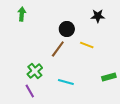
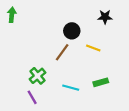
green arrow: (22, 14) -> (12, 15), moved
green rectangle: (109, 77) -> (101, 82), moved

